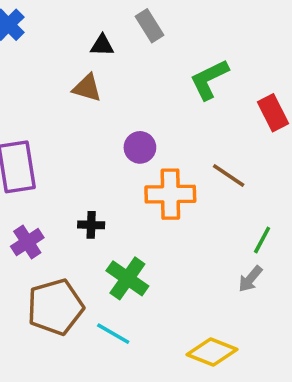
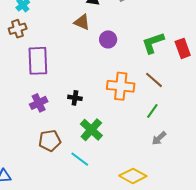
green L-shape: (209, 79) -> (153, 43), moved
purple circle: (140, 147) -> (108, 39), moved
green line: (262, 240) -> (152, 111), moved
brown pentagon: (55, 307) -> (50, 141), size x0.7

